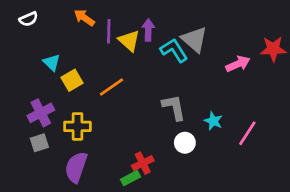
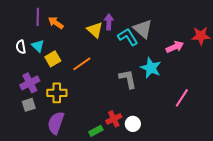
orange arrow: (84, 18) -> (56, 23), moved
white semicircle: (29, 19) -> (21, 47), moved, turned 104
purple line: (109, 31) -> (38, 17), moved
cyan star: (213, 121) -> (151, 68), moved, size x1.5
white circle: (185, 143) -> (133, 124), moved
red cross: (143, 163) -> (114, 119), moved

